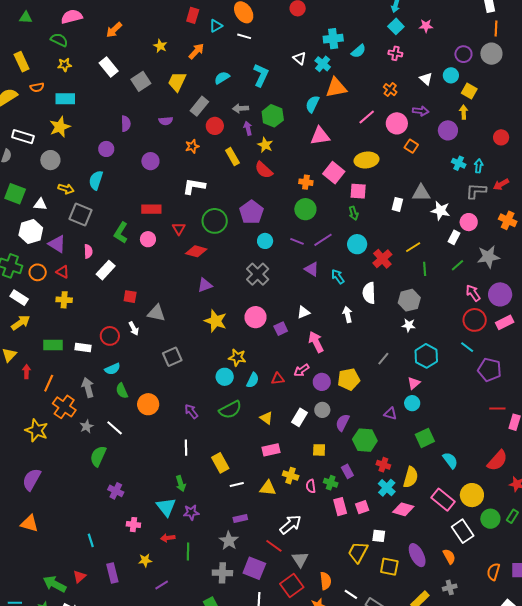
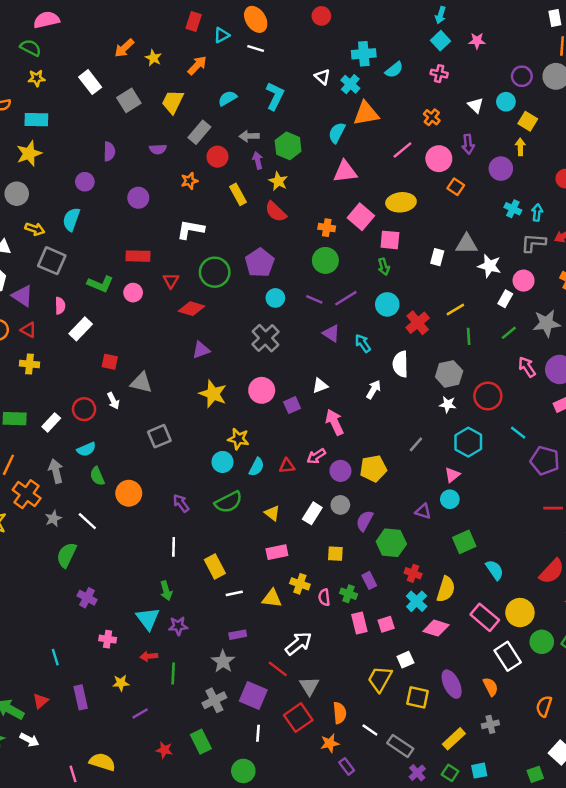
orange arrow: (114, 30) -> (124, 48), moved
purple arrow: (421, 111) -> (468, 144), turned 77
green L-shape: (121, 233) -> (100, 284), turned -100
white arrow: (347, 314) -> (374, 389), turned 42
red circle: (475, 320) -> (488, 396), moved
white rectangle: (83, 347) -> (51, 422), turned -56
white square: (379, 536) -> (405, 660), turned -32
gray cross: (222, 573) -> (214, 700), turned -30

